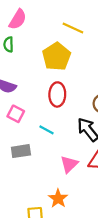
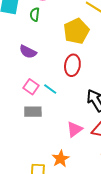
pink square: (16, 114) -> (31, 87), moved
cyan line: (46, 130) -> (50, 89), moved

